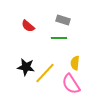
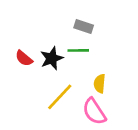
red semicircle: (28, 26) -> (24, 58), moved
black star: (26, 67) -> (52, 58), moved, turned -30

